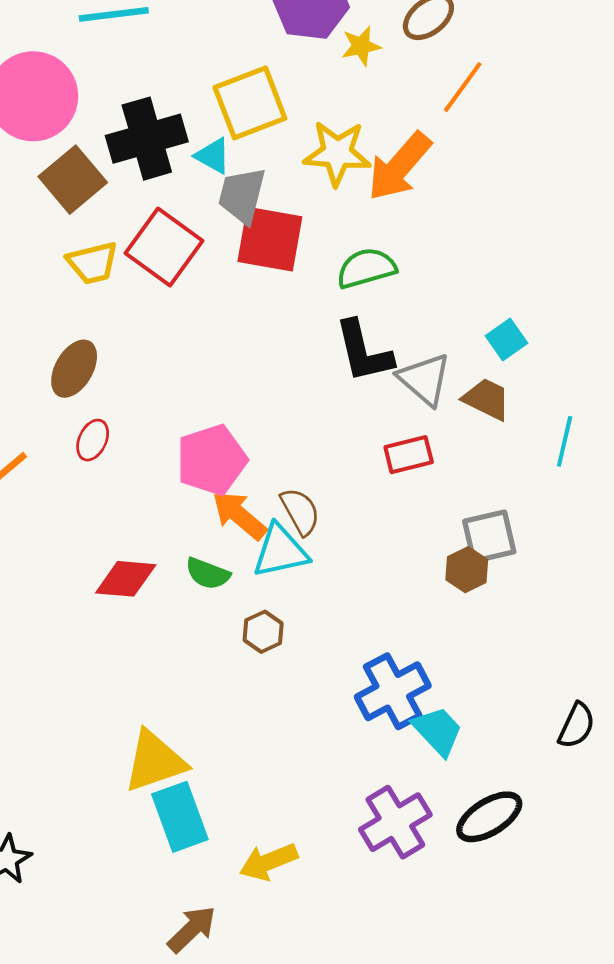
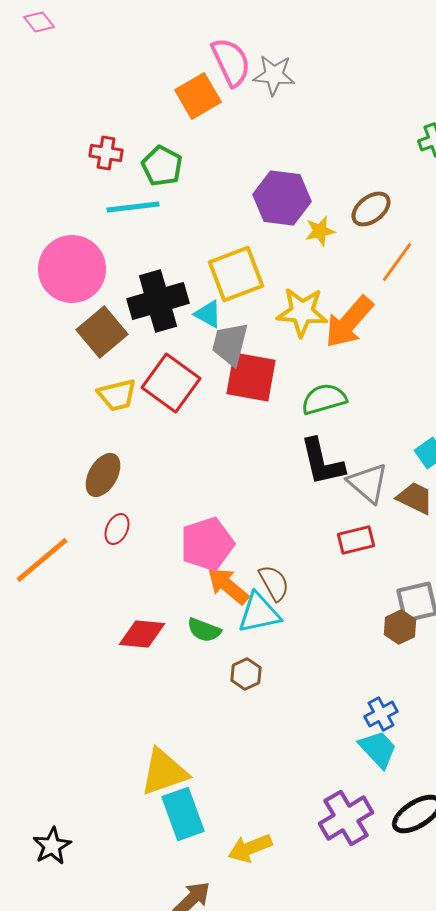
blue cross: (393, 691) -> (381, 714), moved, size x0.6

